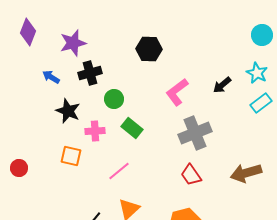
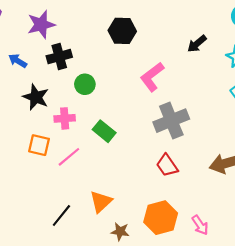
black arrow: (222, 85) -> (197, 44), moved
green rectangle: (132, 128) -> (104, 131), moved
pink line: (119, 171) -> (69, 157), moved

